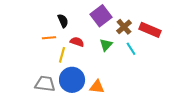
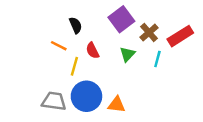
red rectangle: (150, 30) -> (180, 36), turned -55
orange line: (49, 38) -> (59, 46), turned 32
red semicircle: (77, 42) -> (92, 51), turned -136
cyan line: (131, 49) -> (157, 59), turned 48

